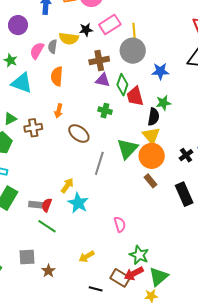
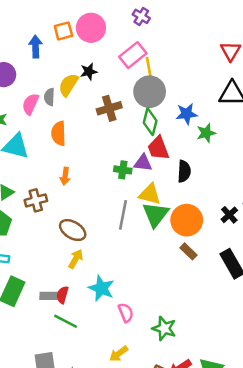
pink rectangle: (110, 25) -> (133, 55), moved
yellow semicircle: (69, 39) -> (68, 85), turned 120
purple triangle: (103, 80) -> (143, 163), moved
green diamond: (122, 85) -> (150, 122), moved
green star: (163, 103) -> (206, 133), moved
brown ellipse: (79, 134) -> (73, 230), moved
yellow triangle: (151, 136) -> (150, 194), moved, turned -30
gray line: (99, 163) -> (123, 215), moved
yellow arrow: (67, 185) -> (76, 259), moved
pink semicircle: (120, 224) -> (126, 313), moved
green star: (139, 255) -> (164, 328), moved

